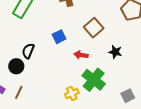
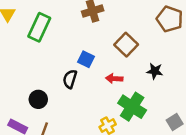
blue square: (59, 37) -> (86, 59), turned -32
black semicircle: (28, 51) -> (70, 79), moved

